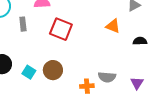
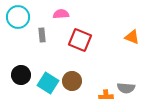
cyan square: (29, 72) -> (48, 83), size x1.5

